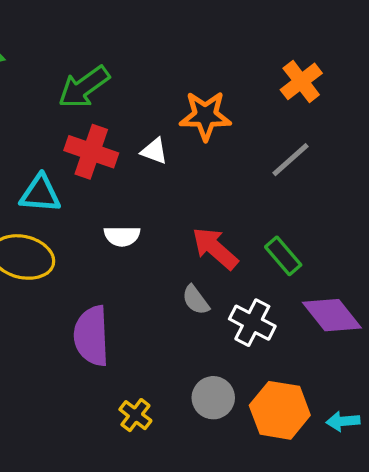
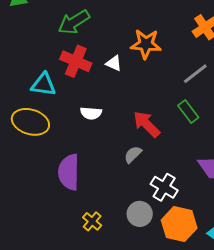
green rectangle: (283, 256) -> (188, 111), moved
gray semicircle: (196, 300) -> (133, 154), turned 78
white cross: (252, 323) -> (164, 187), moved

